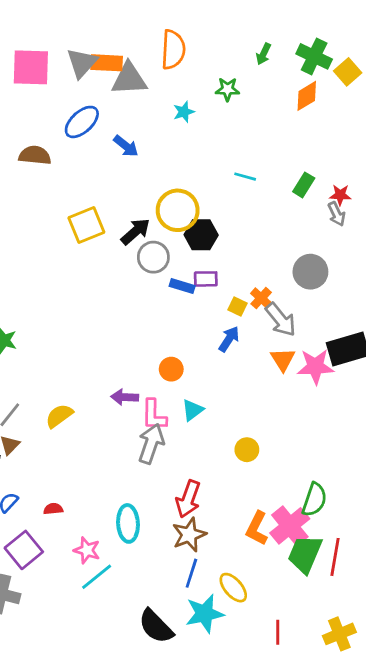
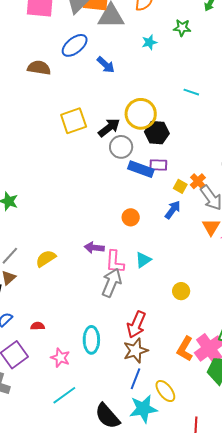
blue rectangle: (182, 286) -> (141, 169), size x1.4
orange circle: (171, 369) -> (131, 217), moved
cyan line: (97, 577) -> (64, 395), moved

